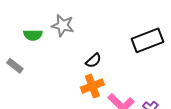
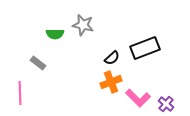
black rectangle: (148, 40) -> (145, 48), moved

